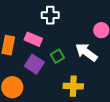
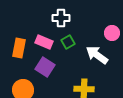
green square: (57, 56) -> (68, 42), moved

